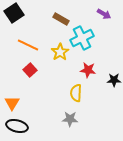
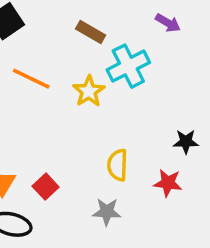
red square: (30, 70) -> (46, 187), moved
red star: (88, 70) -> (168, 183), moved

